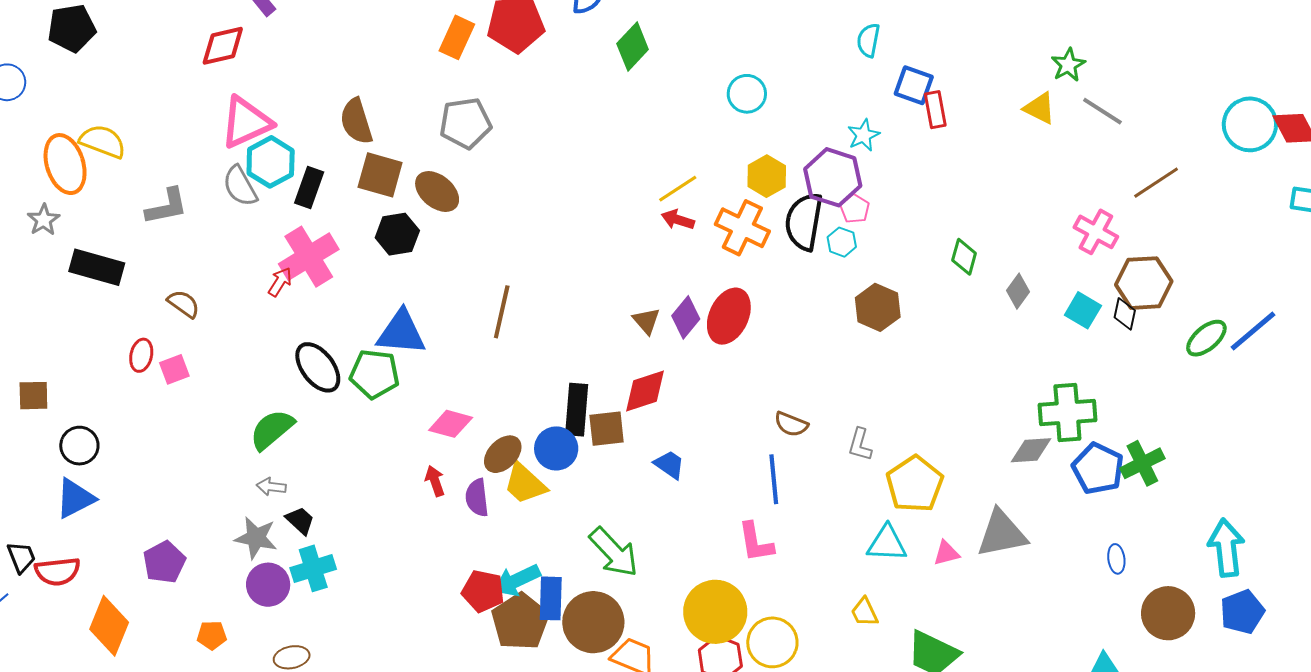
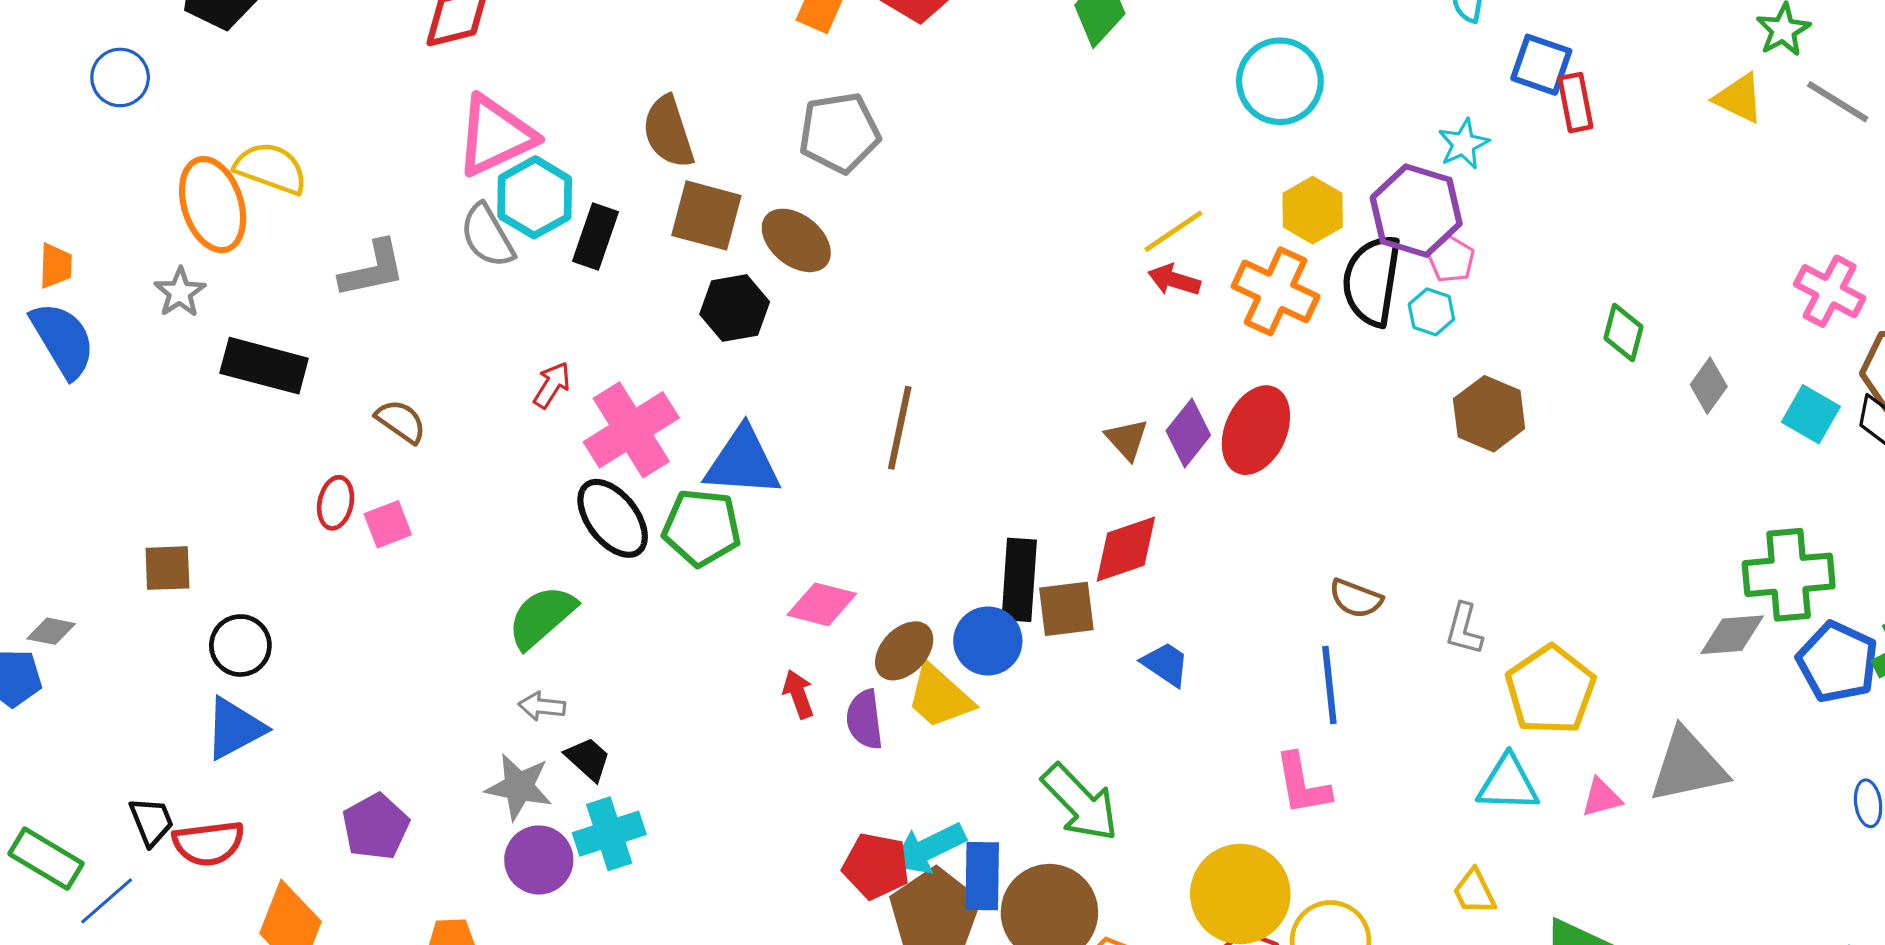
cyan circle: (747, 94) -> (1280, 81), size x1.4
pink cross: (309, 257) -> (631, 430), moved

